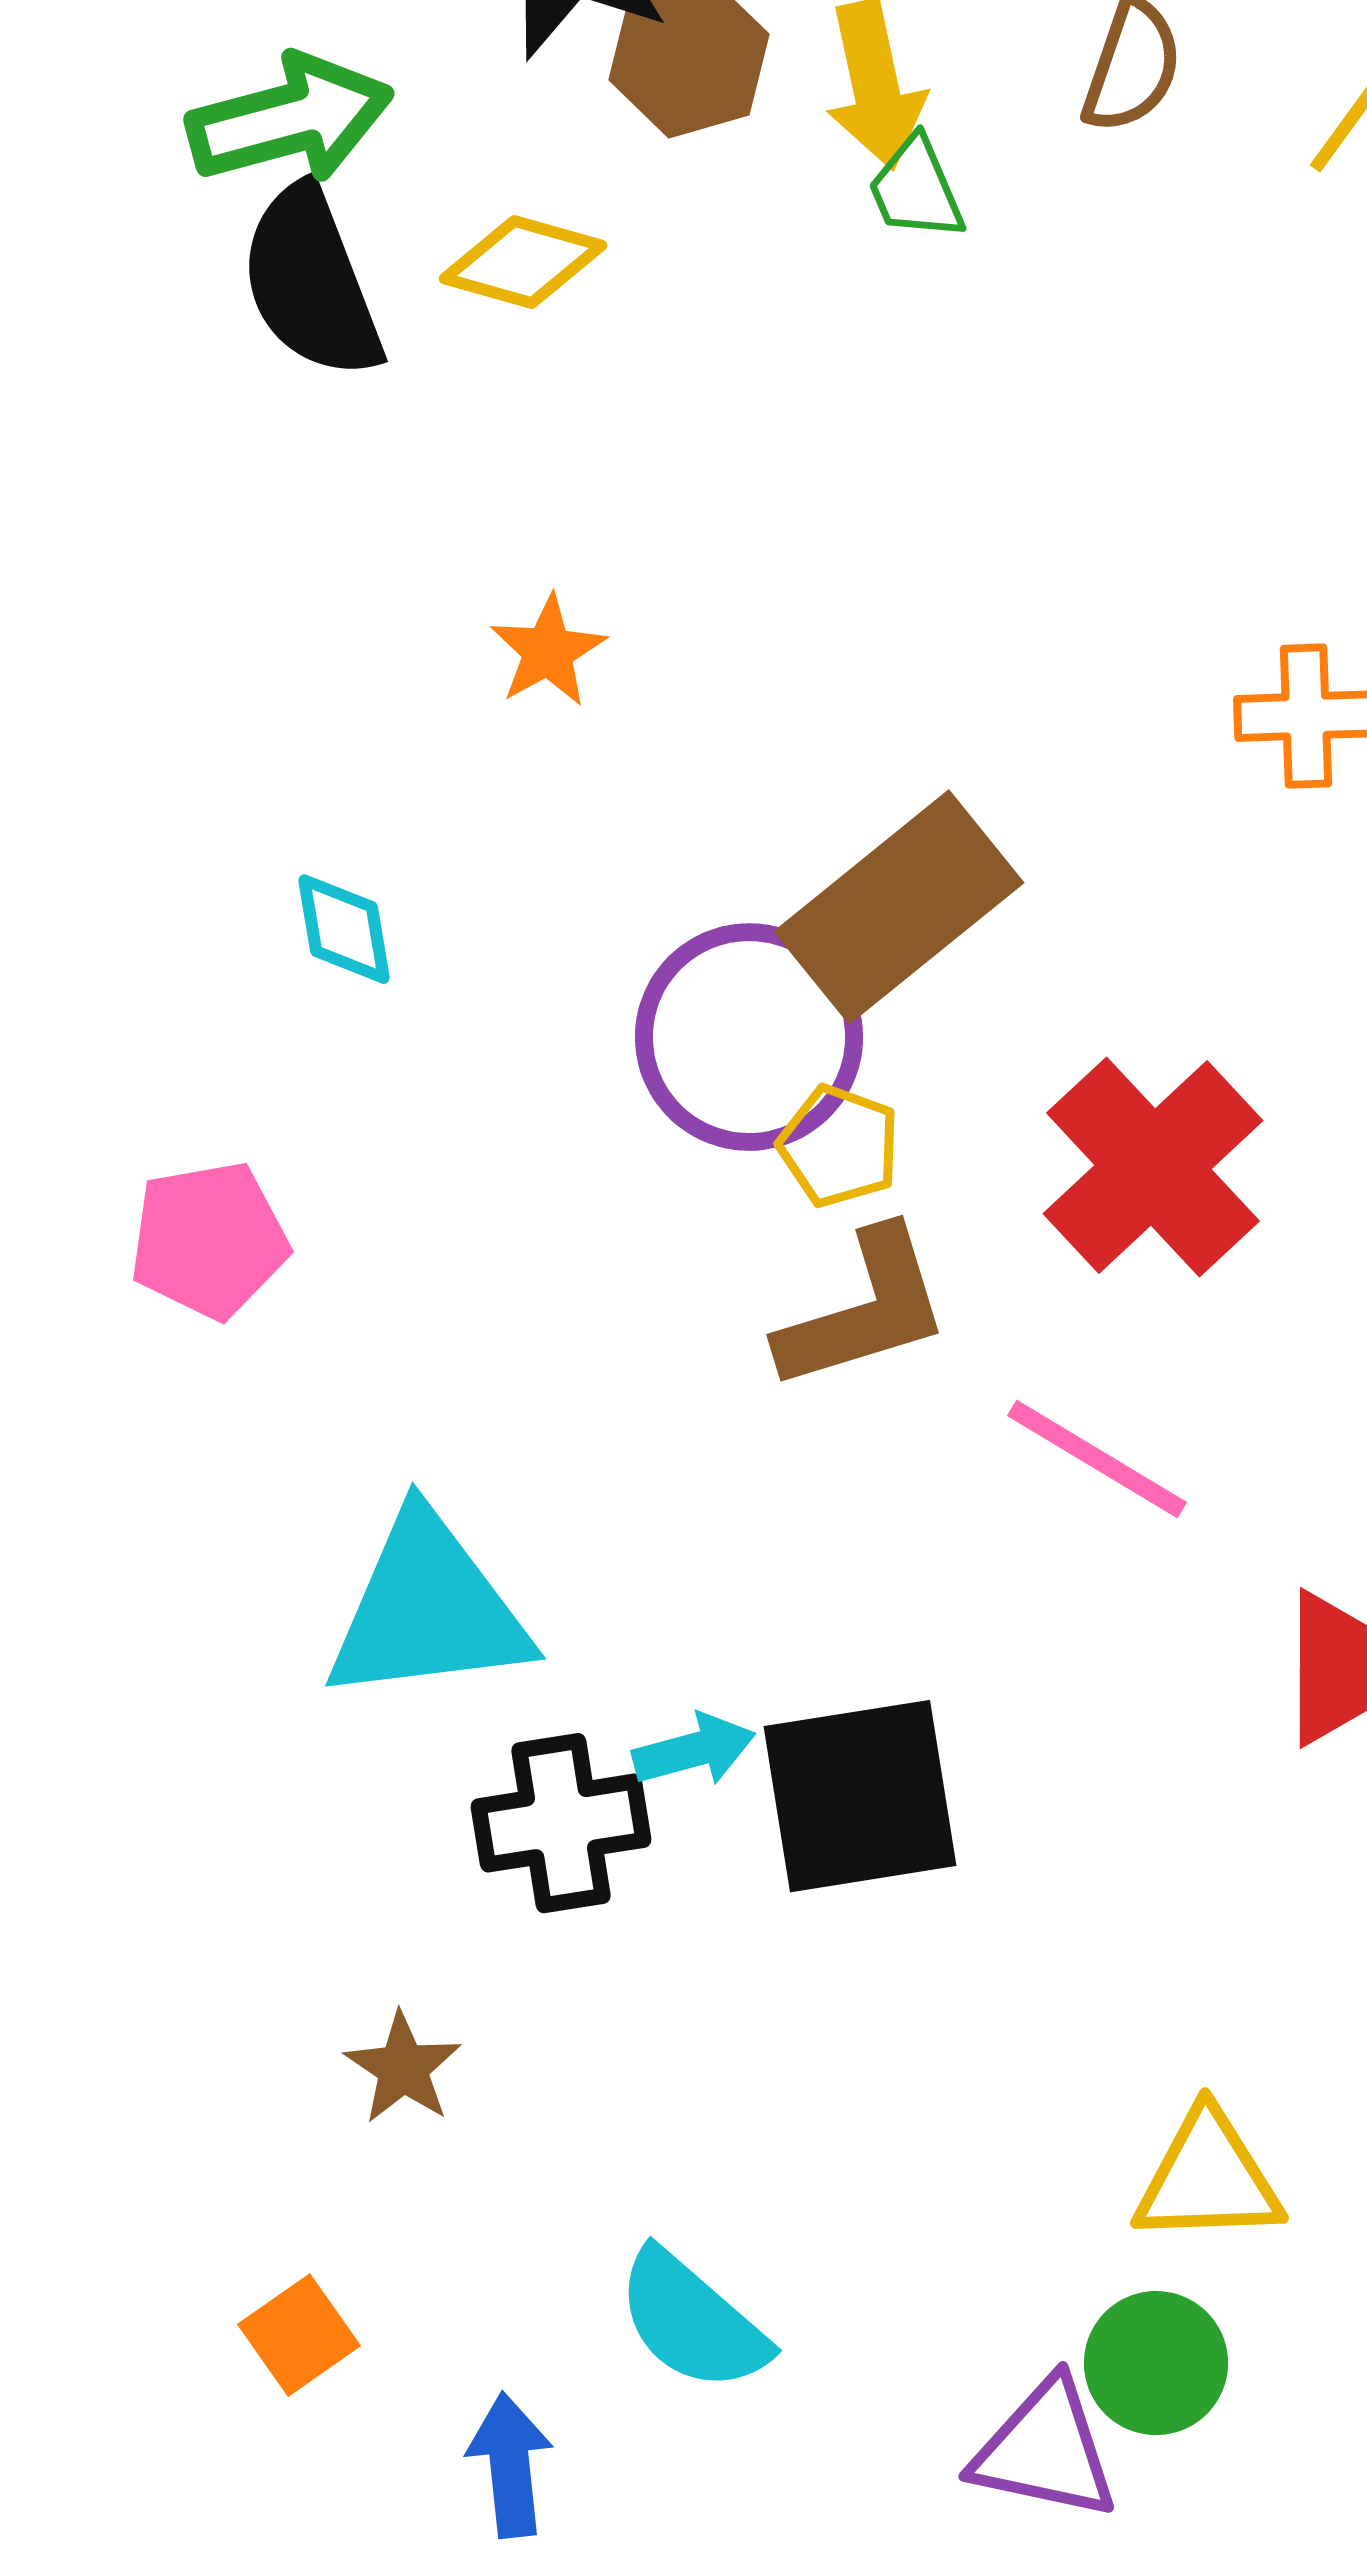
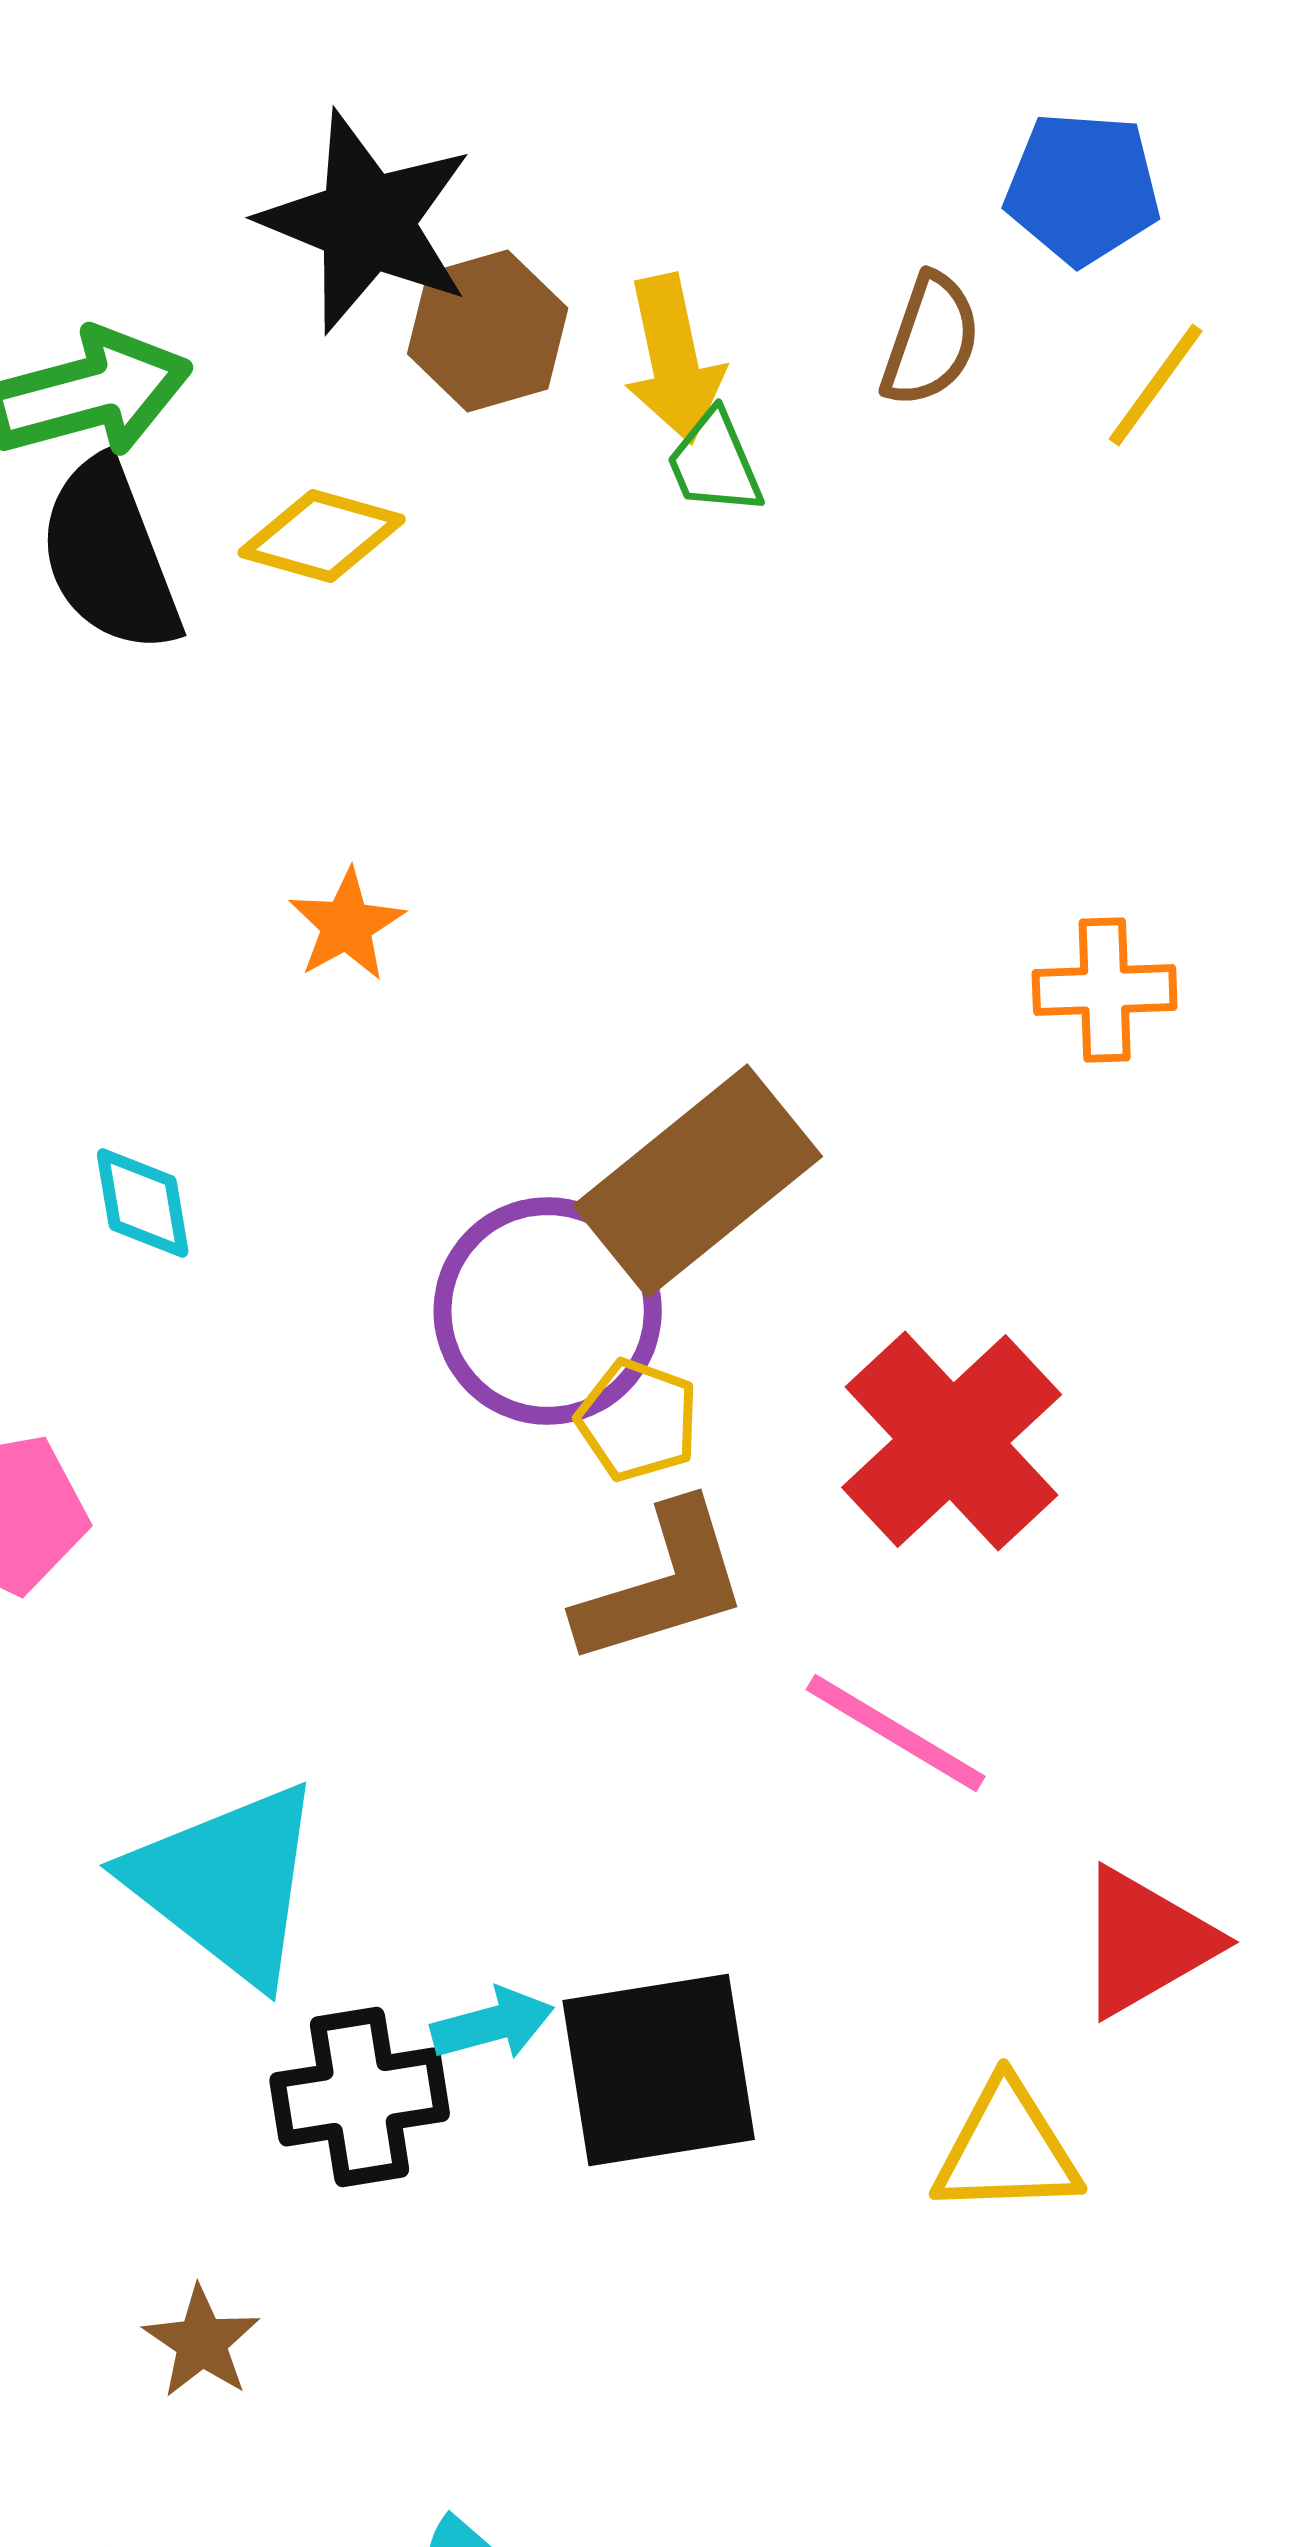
cyan triangle: (428, 1609) -> (227, 1883), turned 45
yellow triangle: (1208, 2178) -> (1007, 2149), moved

